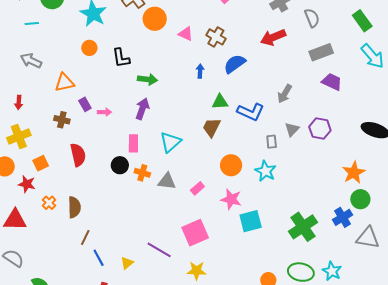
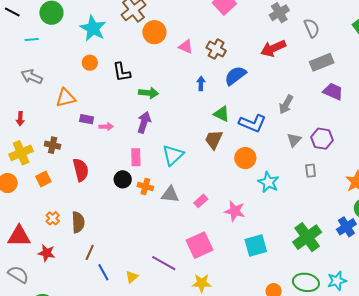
green triangle: (220, 102) -> (222, 114), turned 30
purple rectangle: (85, 104) -> (87, 119), turned -48
brown cross: (62, 120) -> (53, 145), moved
gray rectangle: (272, 142) -> (311, 171), moved
orange circle: (231, 165) -> (245, 158), moved
red star: (27, 184) -> (47, 253), moved
cyan square: (251, 221) -> (256, 245), moved
cyan star: (332, 271) -> (337, 281), turned 30

